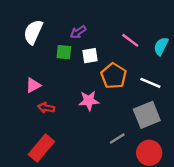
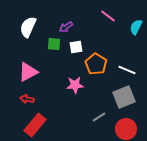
pink line: (130, 40) -> (108, 16), moved
cyan semicircle: (161, 46) -> (136, 27), moved
pink triangle: (33, 85) -> (28, 72), size x1.5
red arrow: (46, 108) -> (27, 99), moved

